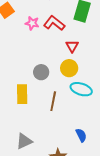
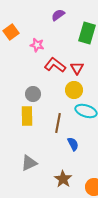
red L-shape: (54, 23) -> (55, 65), moved
gray circle: (41, 72) -> (33, 94), moved
blue semicircle: (81, 135) -> (73, 144), moved

